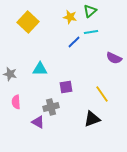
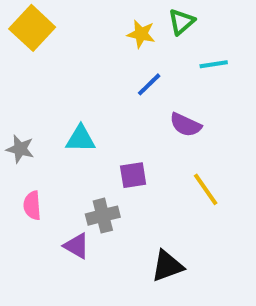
yellow square: (28, 22) -> (32, 28), moved
cyan line: (91, 32) -> (214, 64), moved
purple semicircle: (114, 58) -> (185, 125), moved
black triangle: (92, 119) -> (167, 266), moved

